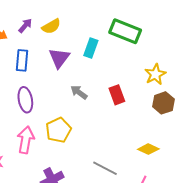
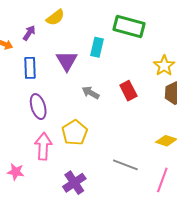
yellow semicircle: (51, 26) -> (55, 17), moved

